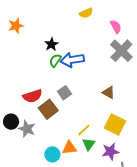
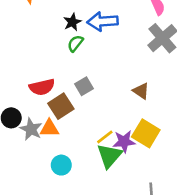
blue arrow: (72, 60) -> (103, 21), moved
green triangle: (89, 144) -> (109, 156), size x1.5
orange triangle: (70, 148) -> (49, 128), moved
purple star: (110, 152) -> (124, 142), moved

